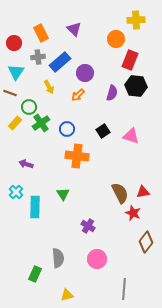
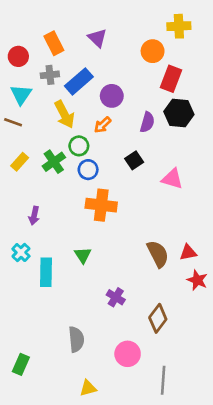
yellow arrow: (49, 87) -> (64, 114), size x1.5
green circle: (29, 107) -> (79, 146), moved
black square: (103, 131) -> (134, 160), moved
purple arrow: (26, 164) -> (34, 216), turned -96
red star: (133, 213) -> (197, 280), moved
brown diamond: (146, 242) -> (158, 318), moved
pink circle: (97, 259) -> (128, 354), moved
green rectangle: (35, 274) -> (21, 364), moved

